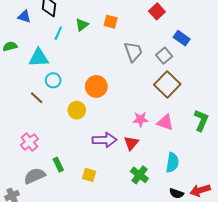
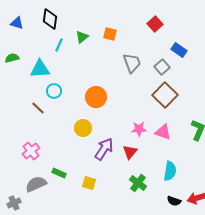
blue triangle: (24, 17) -> (17, 23), moved
yellow circle: (77, 110) -> (83, 128), moved
purple arrow: (105, 140) -> (104, 149), turned -55
green rectangle: (58, 165) -> (59, 173), turned -40

